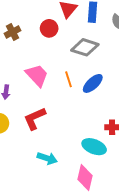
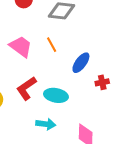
blue ellipse: (93, 83) -> (81, 63), moved
cyan ellipse: (94, 147) -> (56, 95), moved

